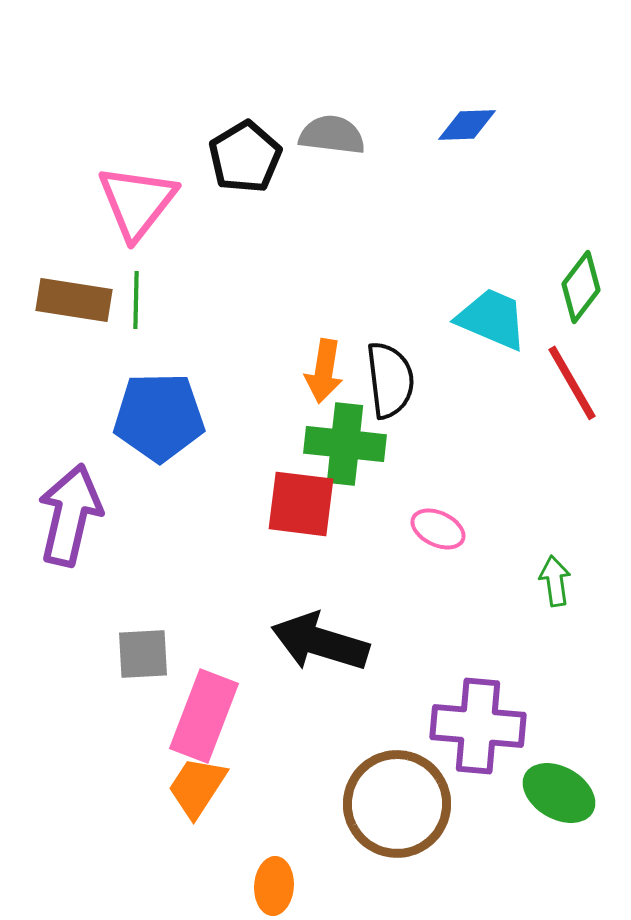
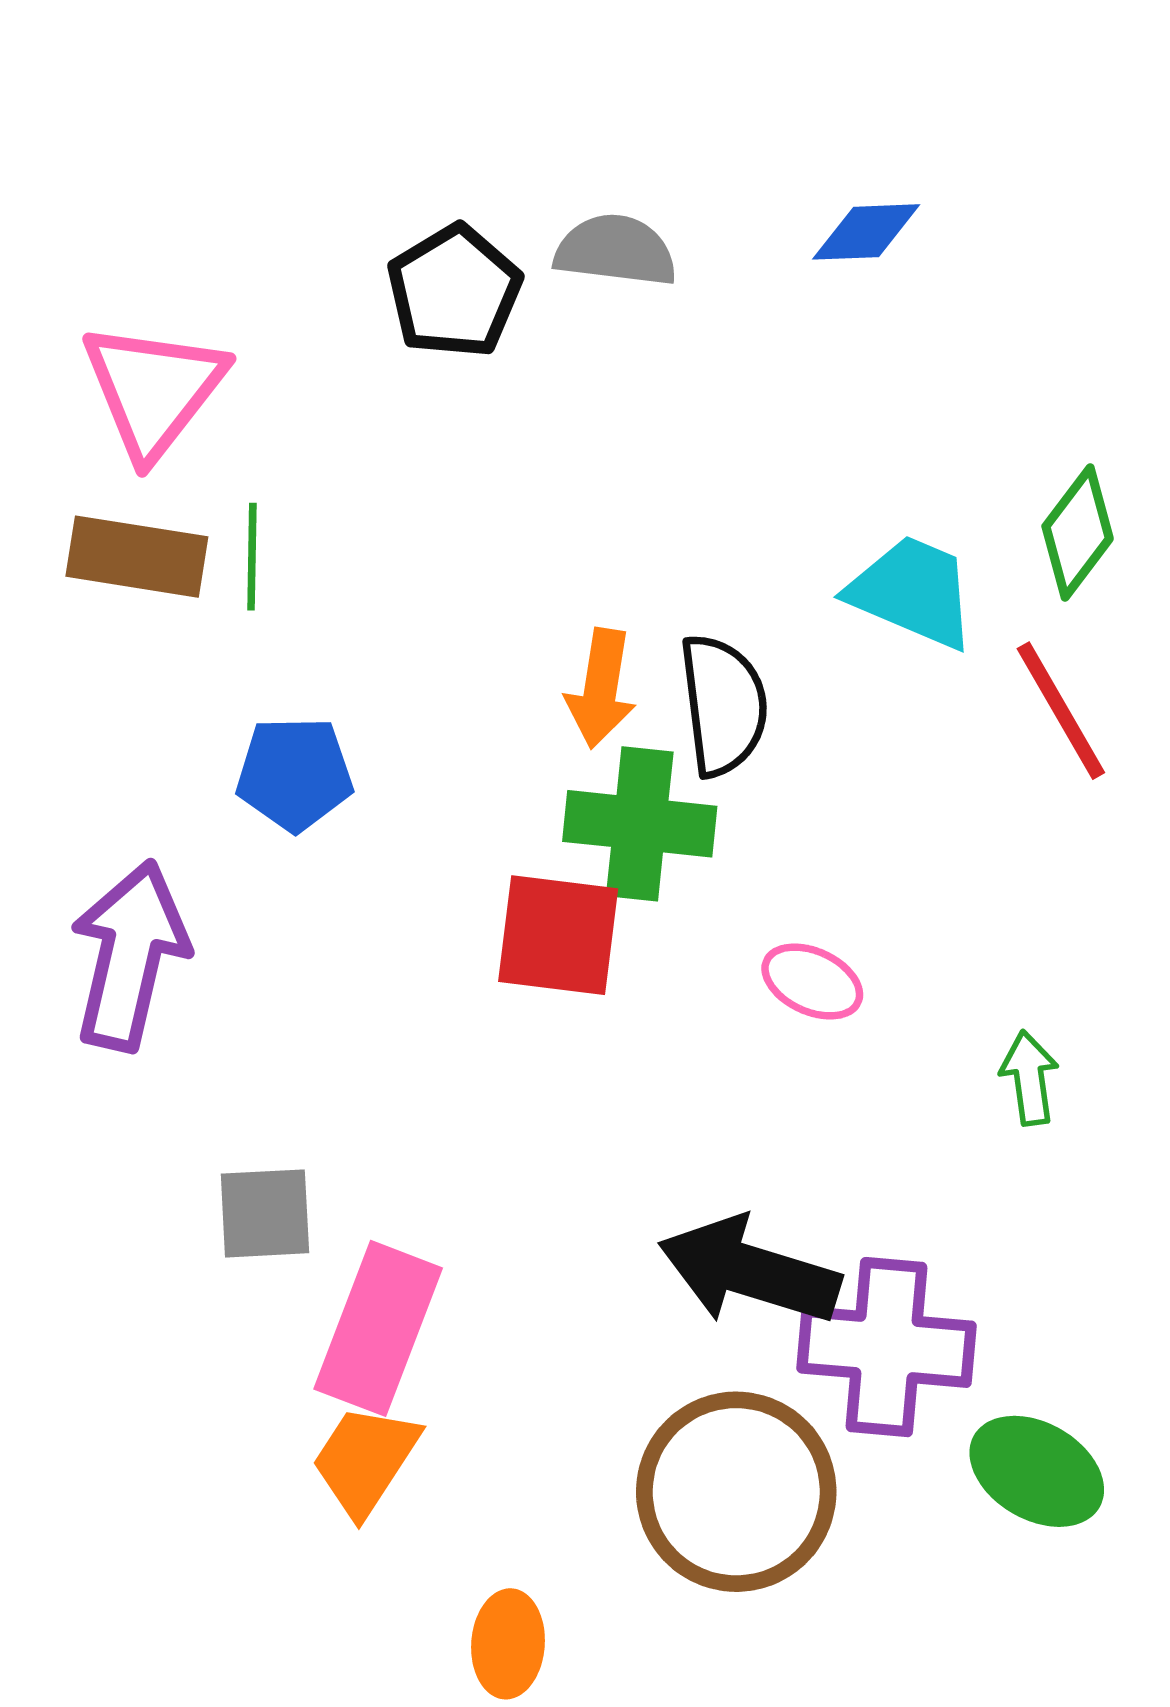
pink triangle: (137, 202) -> (154, 390), moved
blue pentagon: (159, 417) -> (295, 774), size x0.7
black arrow: (320, 642) -> (749, 1271), moved

